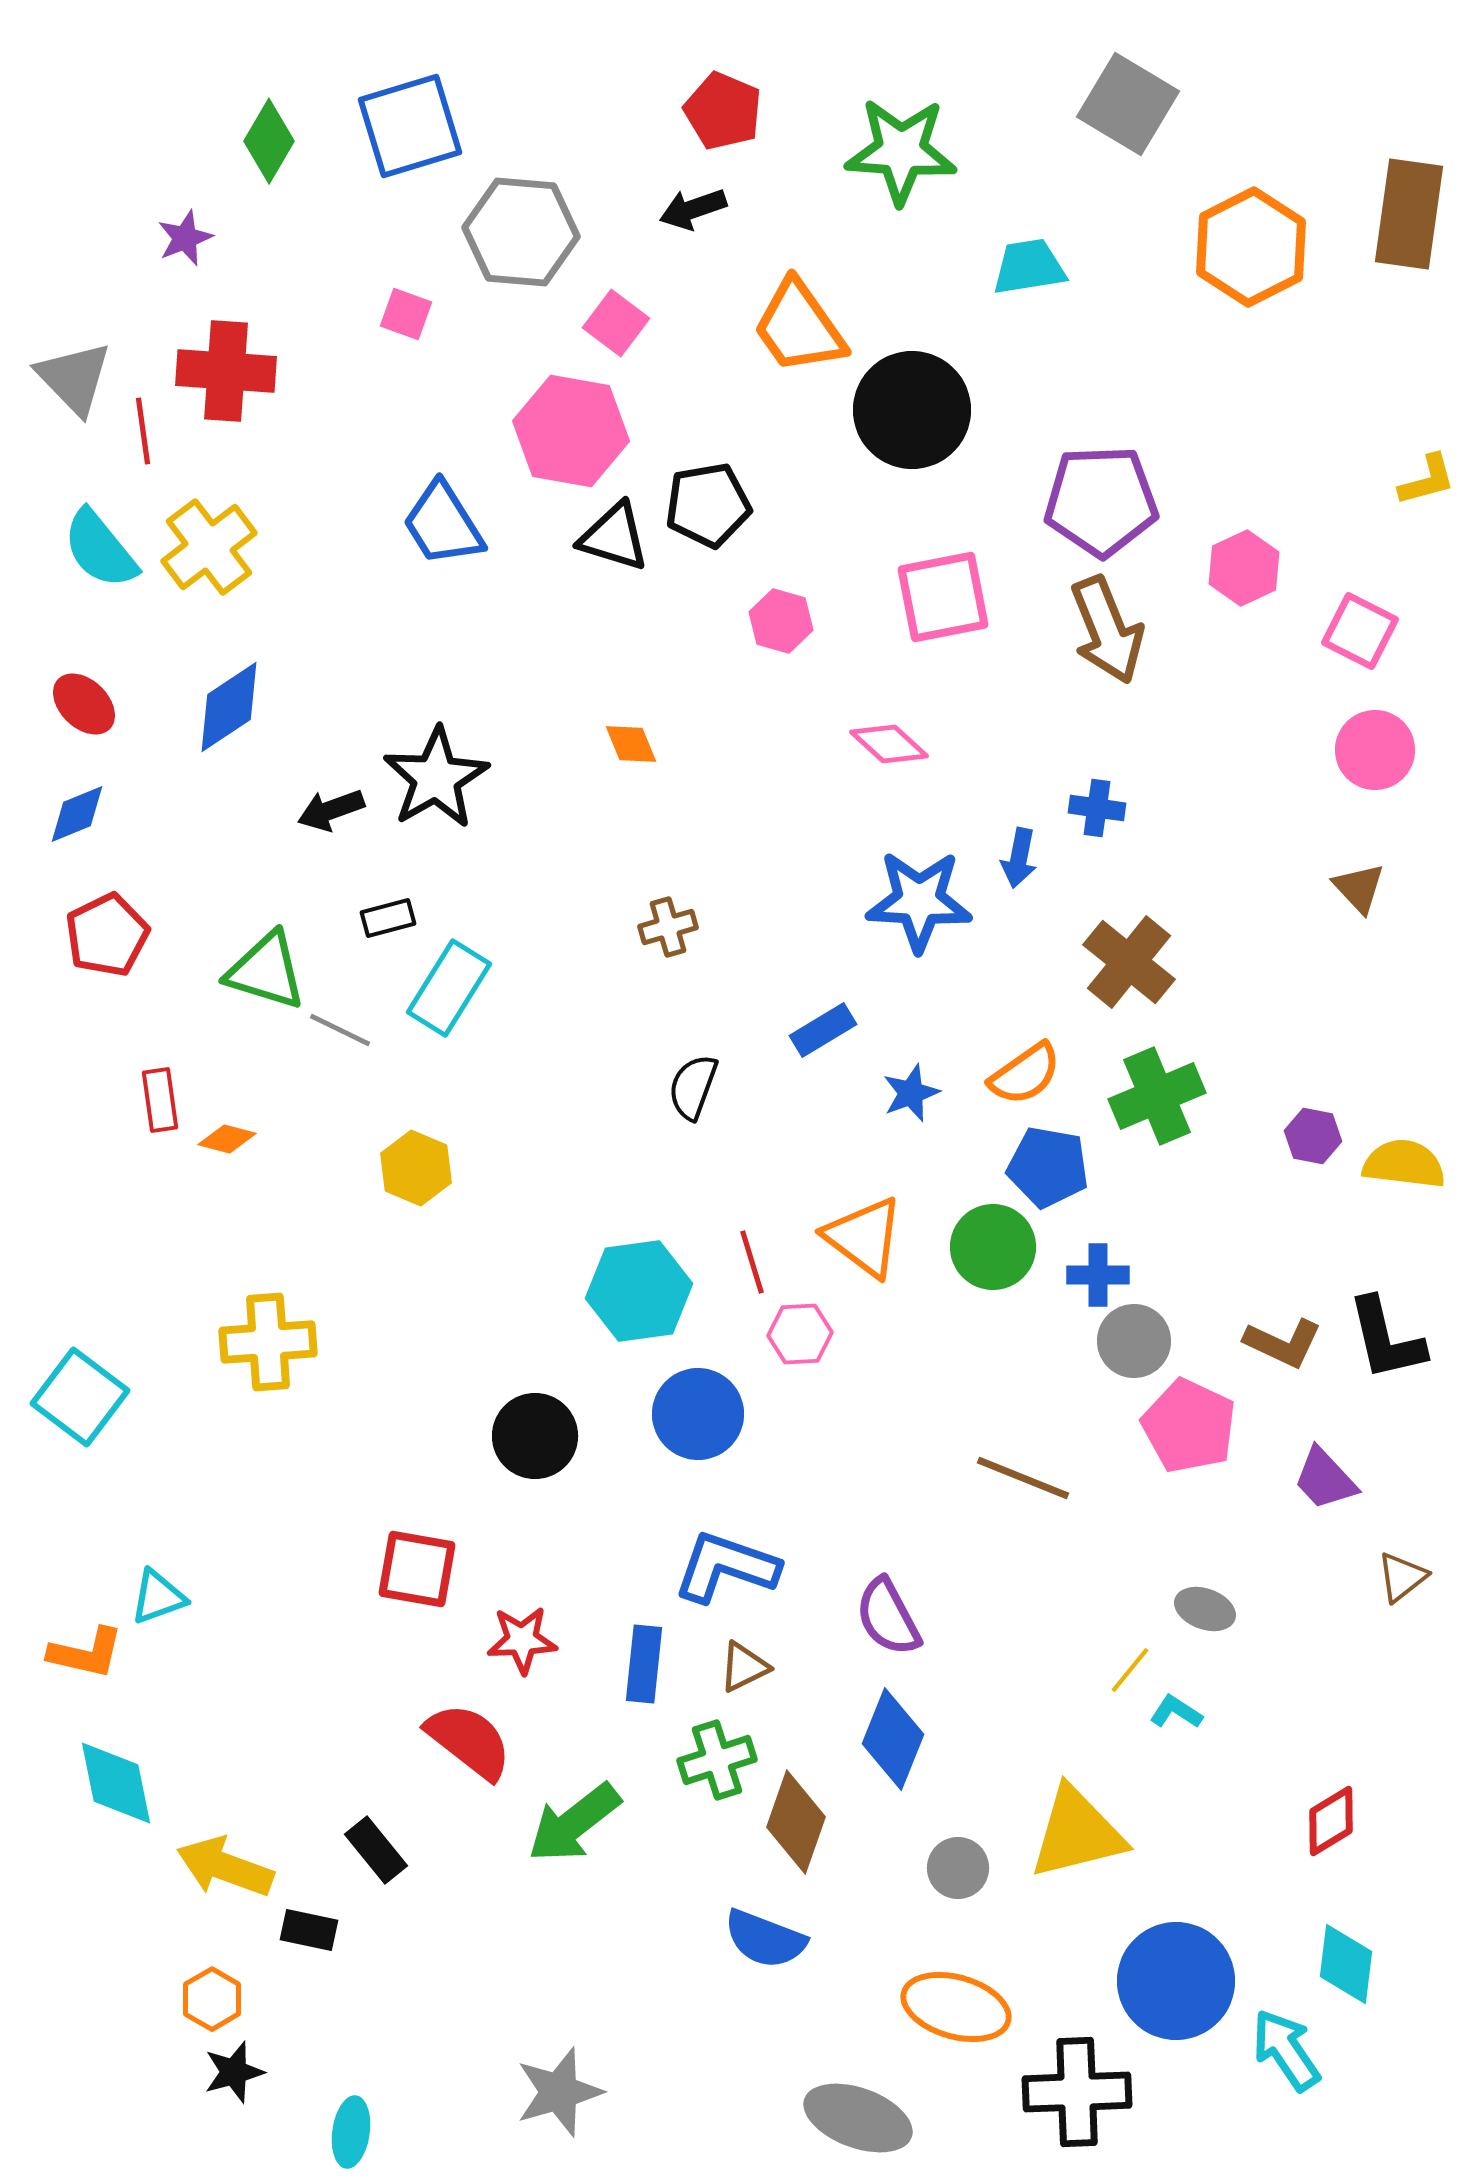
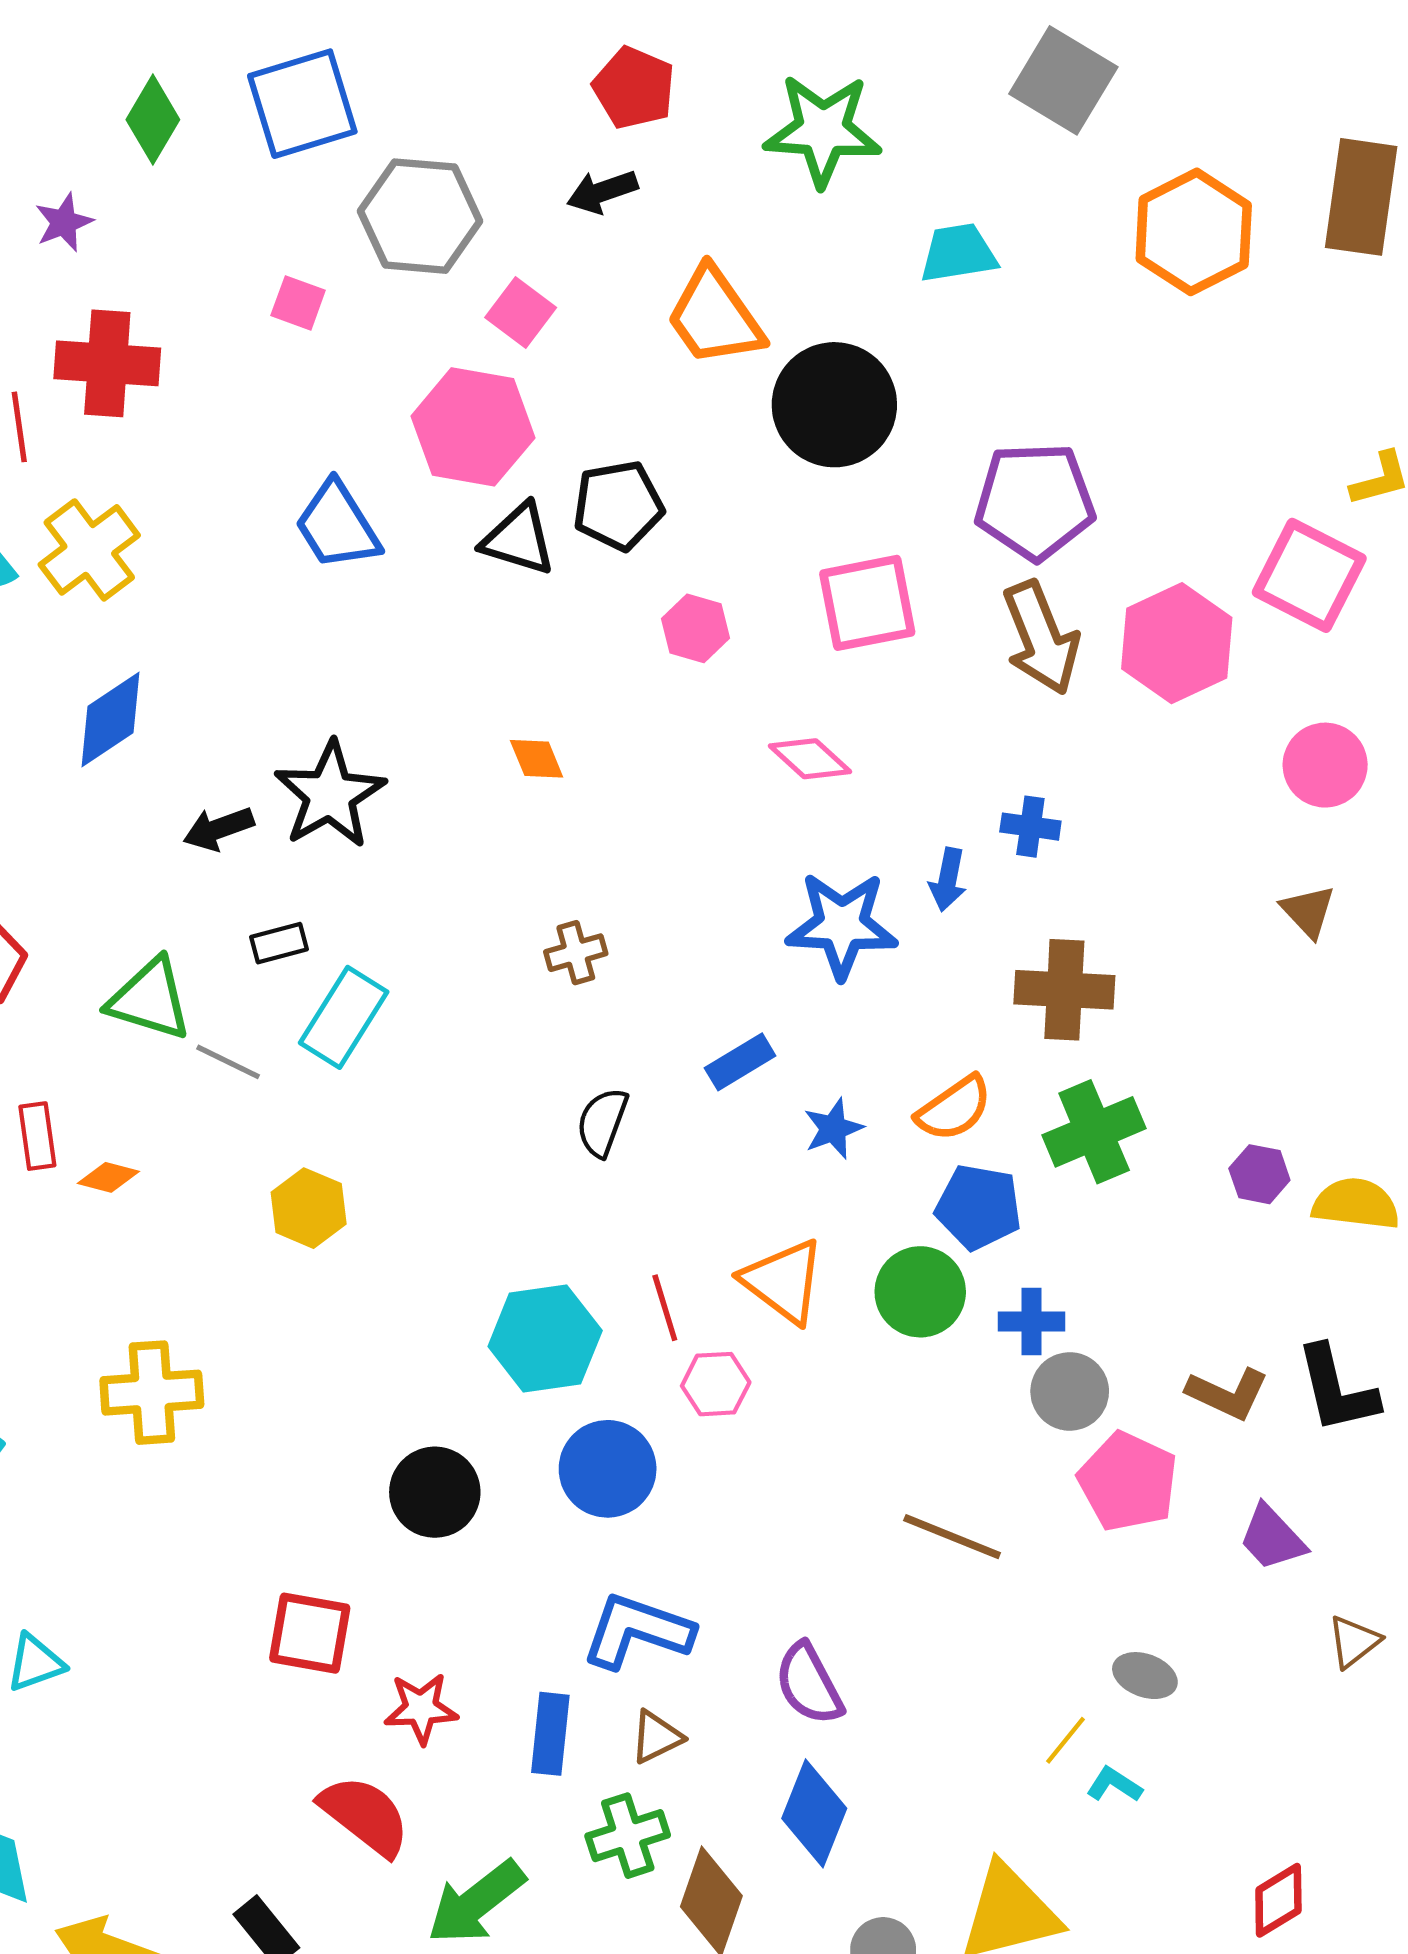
pink hexagon: (1244, 568) -> (1177, 643), moved, size x1.5
pink square: (1360, 631) -> (1309, 575), moved, size x1.4
brown cross: (1129, 962) -> (1064, 990), turned -36

